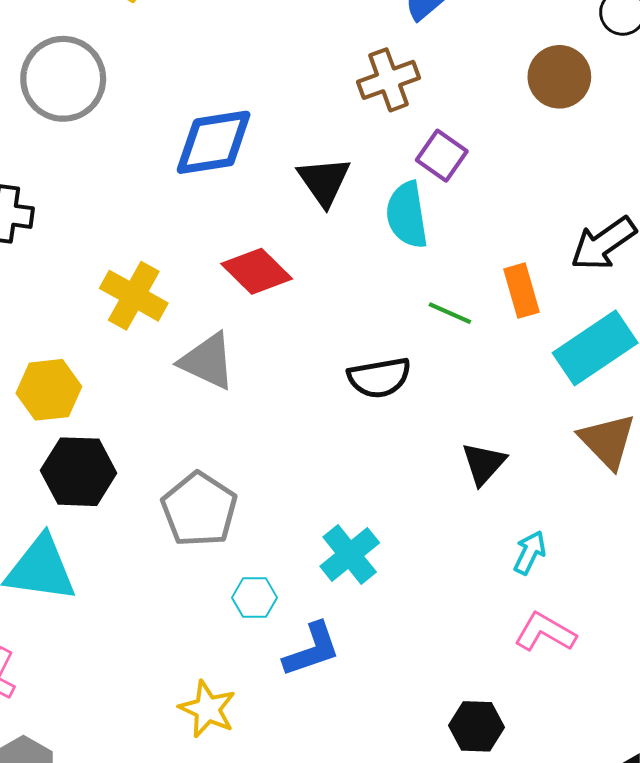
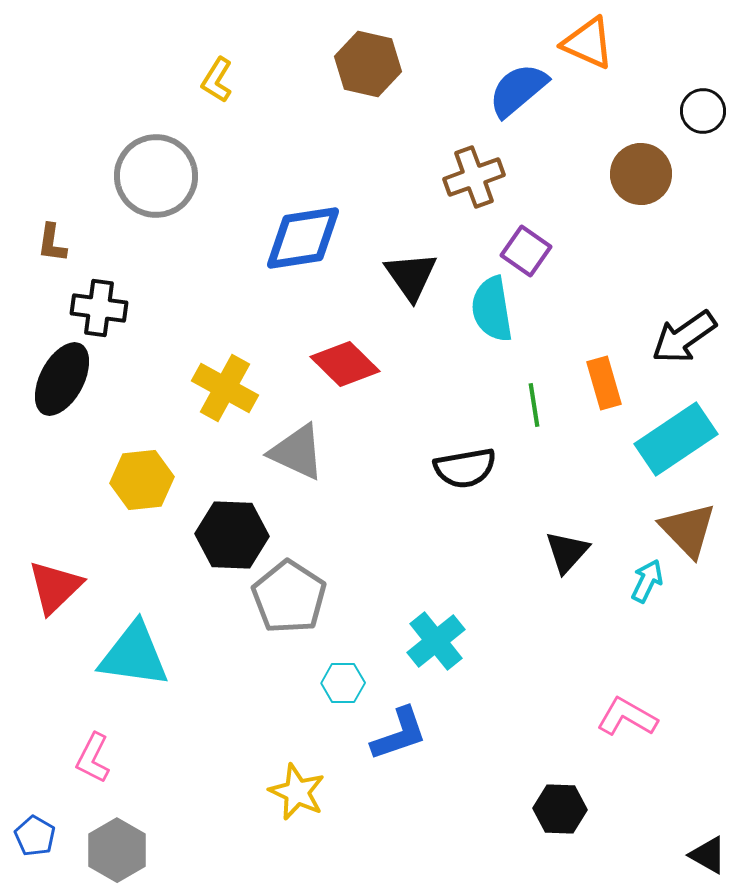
green line: (450, 313) -> (534, 405), turned 57
black hexagon: (79, 472) -> (232, 535), moved
cyan arrow: (530, 552) -> (647, 581), moved

